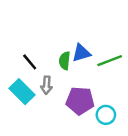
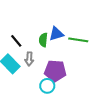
green line: (110, 61) -> (78, 40), turned 30
cyan circle: (106, 115) -> (47, 86), moved

